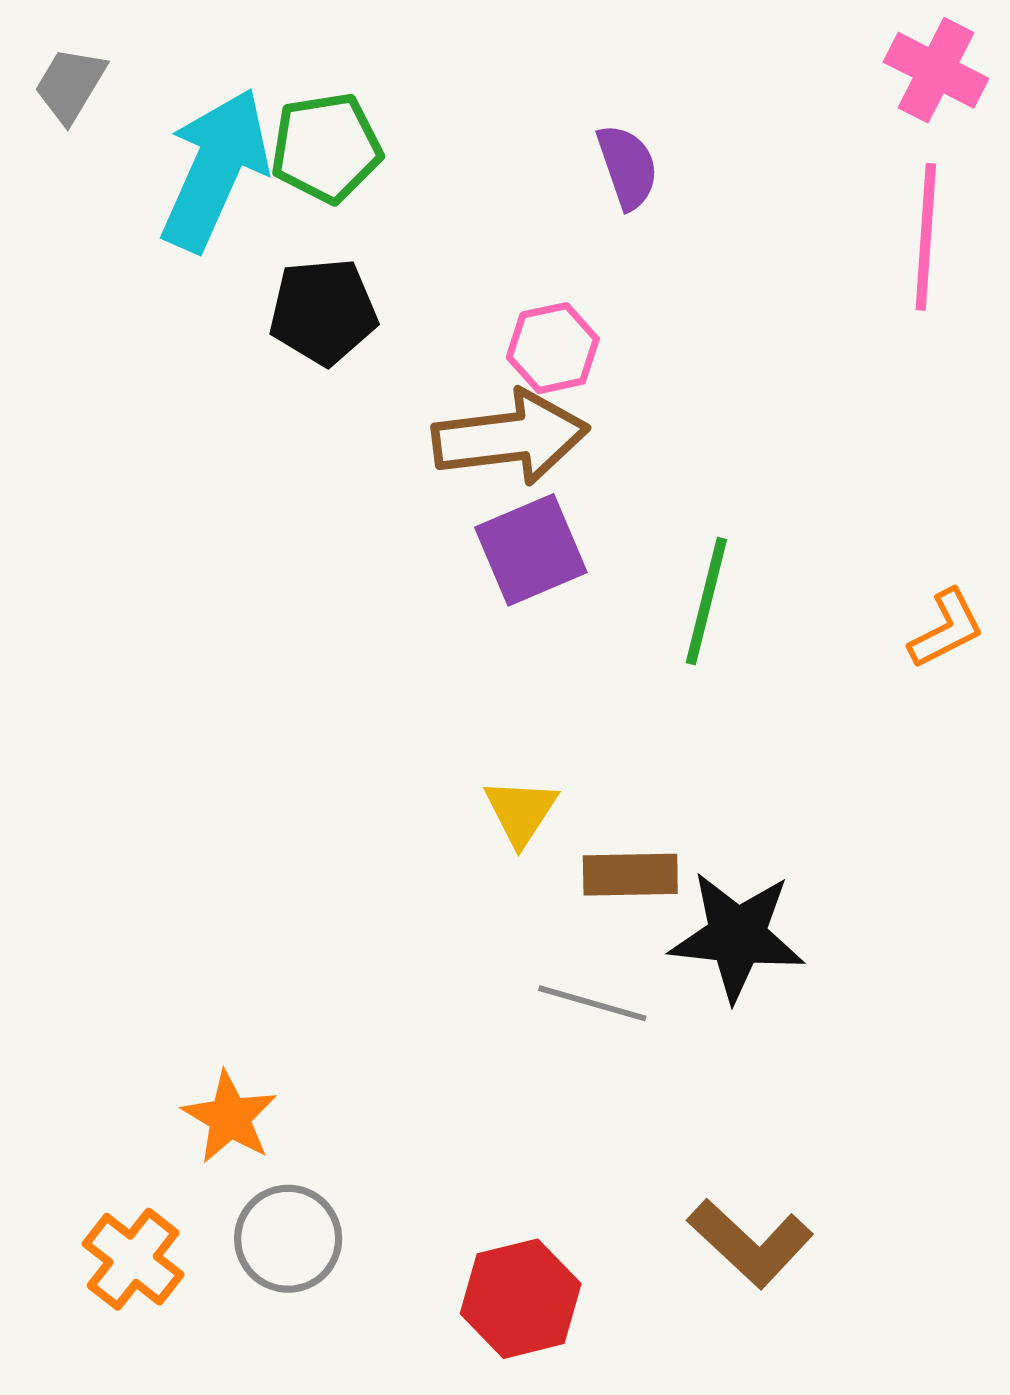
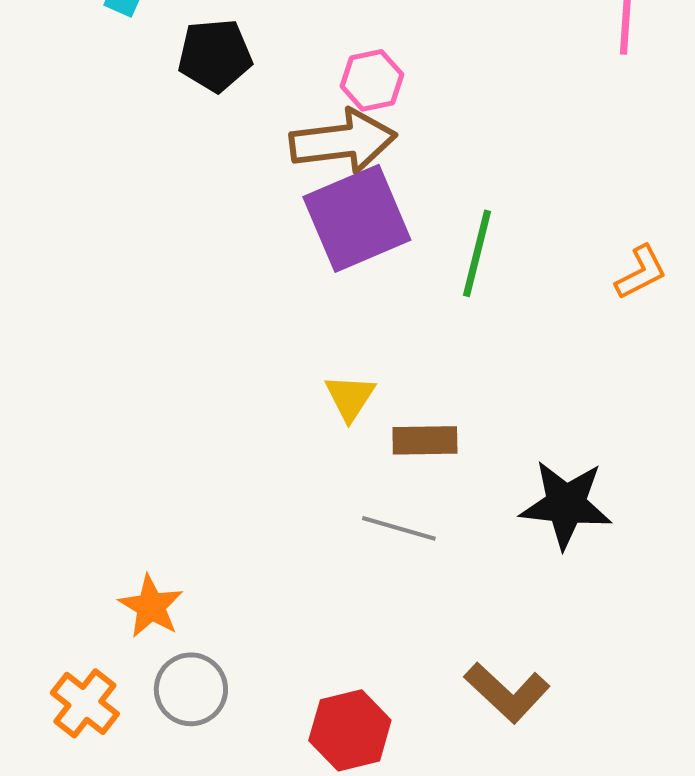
purple square: (531, 550) -> (357, 218), size x1.4
black star: (737, 936) -> (566, 504), moved

